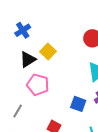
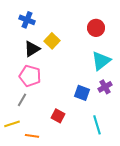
blue cross: (23, 30) -> (27, 20), turned -35
pink pentagon: (38, 85) -> (30, 76), moved

